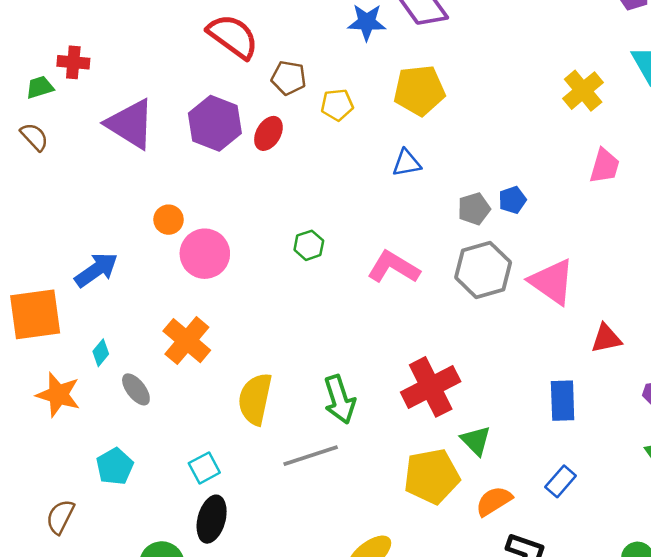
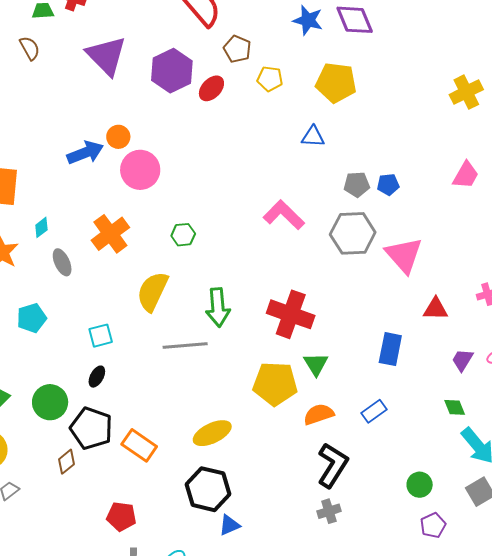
yellow cross: (583, 91) -> (466, 92), moved
green hexagon: (309, 245) -> (183, 235), moved
blue arrow: (96, 270) -> (85, 153), moved
red cross: (431, 387) -> (291, 314), turned 33
black ellipse: (212, 519) -> (97, 377), size x0.6

